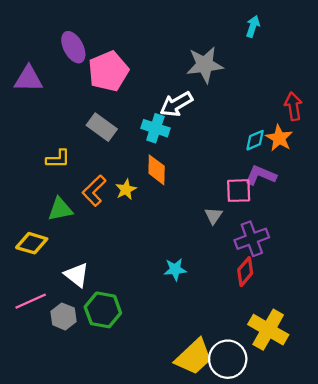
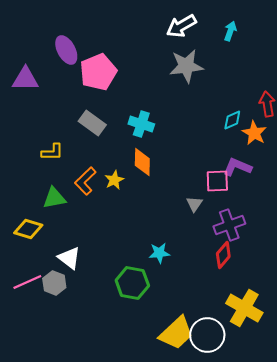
white arrow: (176, 104) -> (181, 26), moved
cyan diamond: (255, 140) -> (232, 120), moved
green hexagon: (103, 310) -> (132, 283), moved
gray hexagon: (63, 316) -> (54, 283), moved

